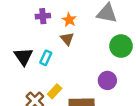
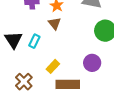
yellow rectangle: (55, 91) -> (53, 66), moved

